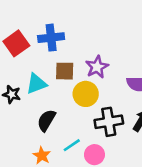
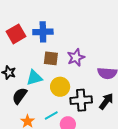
cyan triangle: (36, 84) -> (34, 78), moved
yellow circle: (86, 94) -> (60, 87), moved
black semicircle: (46, 120) -> (20, 96), moved

